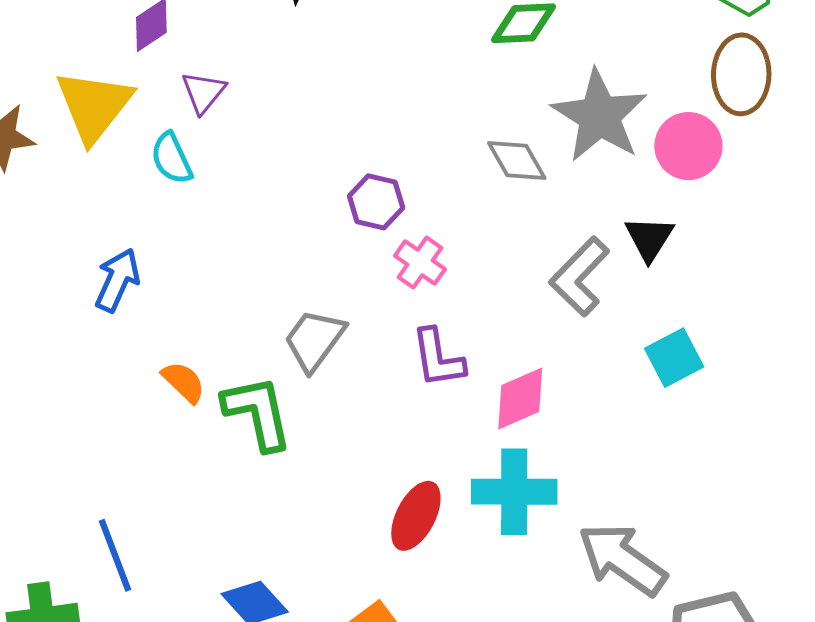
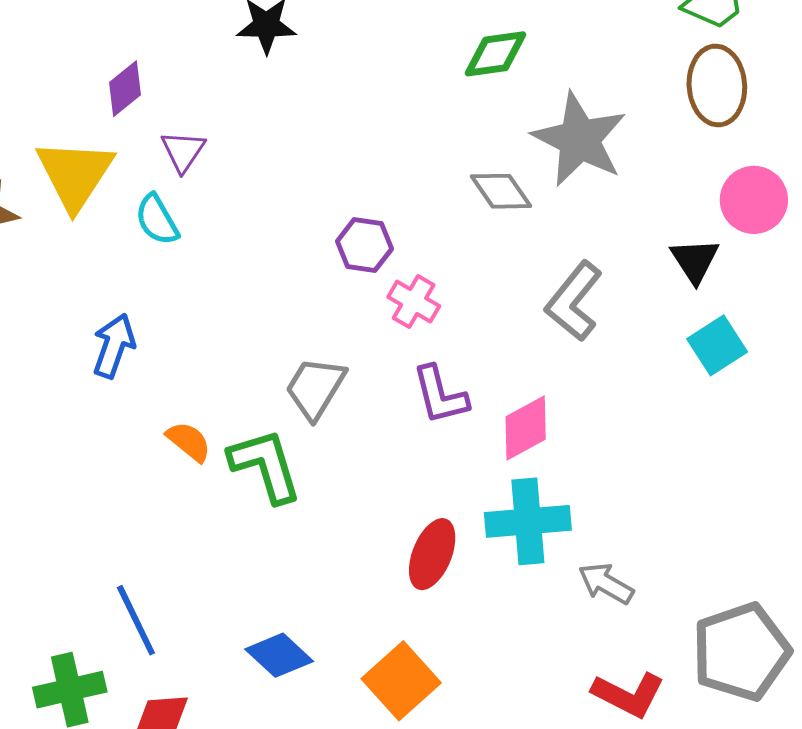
pink circle: (688, 146) -> (754, 200), moved
black triangle: (649, 238) -> (695, 260), moved
cyan square: (674, 358) -> (717, 345), moved
gray arrow: (622, 559) -> (606, 583), moved, size x0.6

